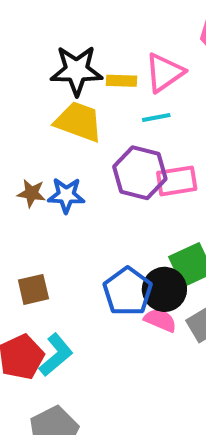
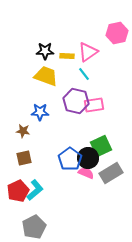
black star: (76, 70) -> (45, 51), size x0.7
cyan line: (156, 118) -> (84, 74), turned 64
brown star: (31, 193) -> (23, 131), moved

